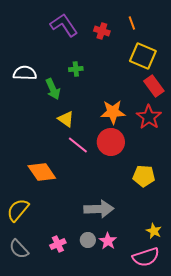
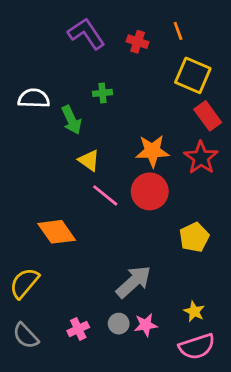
yellow pentagon: (144, 176) -> (194, 237), turned -30
gray arrow: (99, 209) -> (134, 282), turned -40
yellow star: (154, 231) -> (194, 311), moved
pink star: (108, 241) -> (146, 325), turned 30

